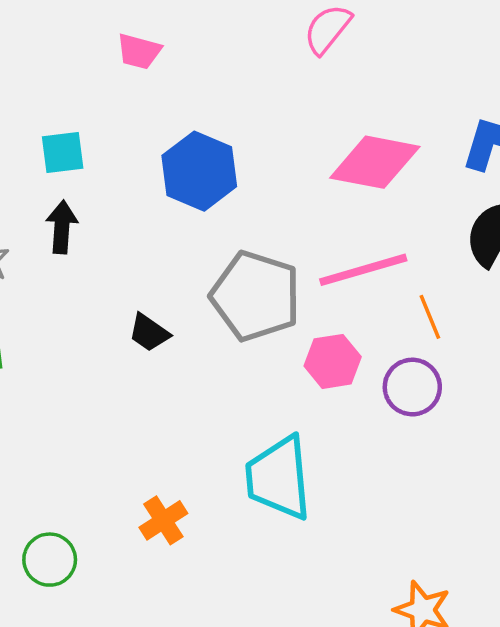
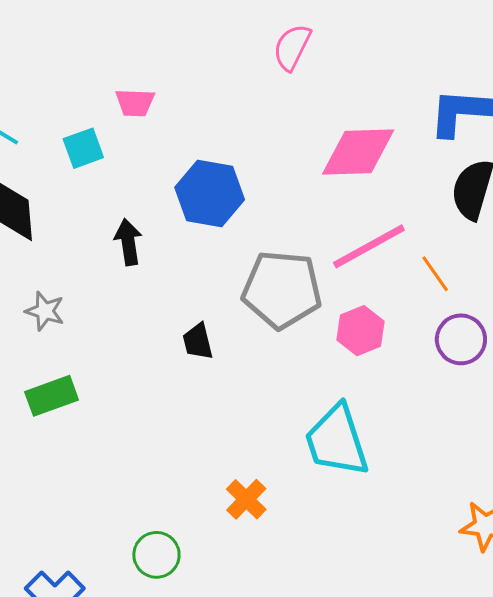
cyan square: (63, 152) -> (83, 148), moved
black arrow: (62, 227) -> (128, 242), moved
black trapezoid: (149, 333) -> (198, 341), turned 54
purple circle: (412, 387) -> (461, 339), moved

